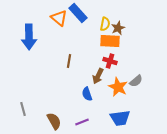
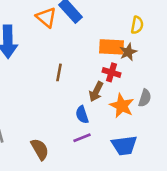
yellow semicircle: (105, 24) -> (137, 25), moved
brown star: (118, 28) -> (128, 52), moved
gray semicircle: (136, 81) -> (145, 98), turned -32
purple line: (82, 122) -> (82, 138), moved

